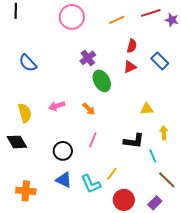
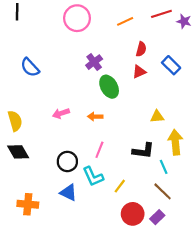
orange arrow: (89, 109) -> (95, 117), turned 136
yellow semicircle: (25, 113) -> (15, 121), moved
yellow arrow: (164, 133) -> (175, 142), size x1.6
brown line: (167, 180) -> (163, 191), moved
cyan L-shape: (91, 184) -> (93, 176), moved
purple rectangle: (155, 203) -> (157, 217), moved

